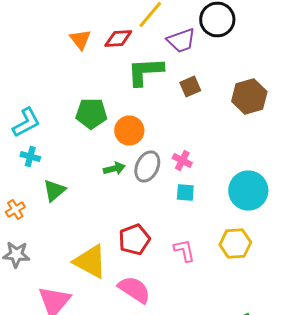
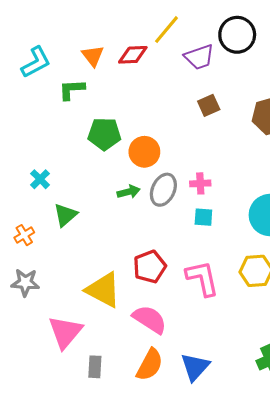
green L-shape: (145, 72) -> (72, 90), moved, size x0.7
cyan L-shape: (26, 122) -> (36, 62), moved
cyan cross: (30, 156) -> (40, 179), turned 30
pink cross: (182, 160) -> (200, 183), turned -30
pink L-shape: (184, 250) -> (202, 278), size x1.5

